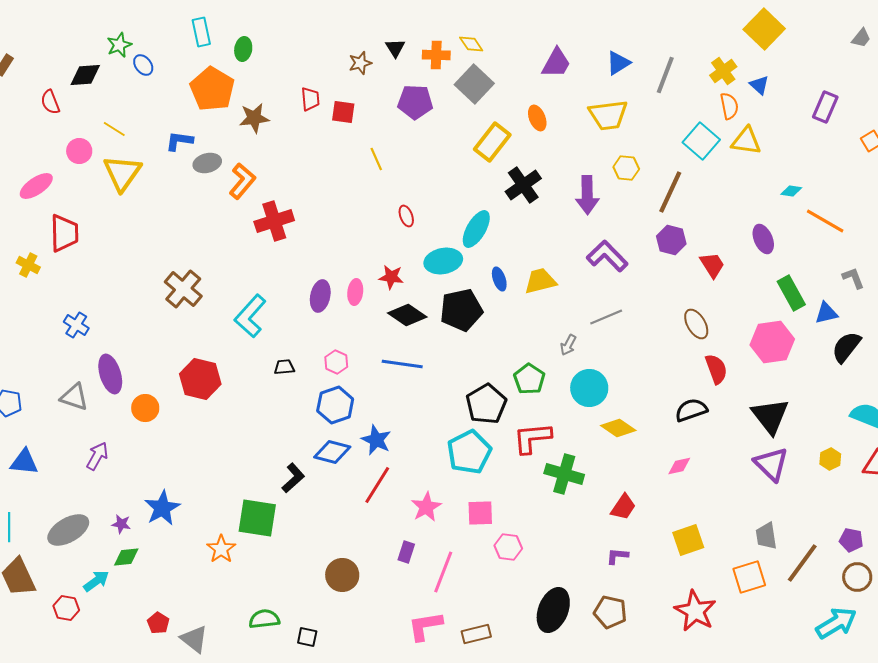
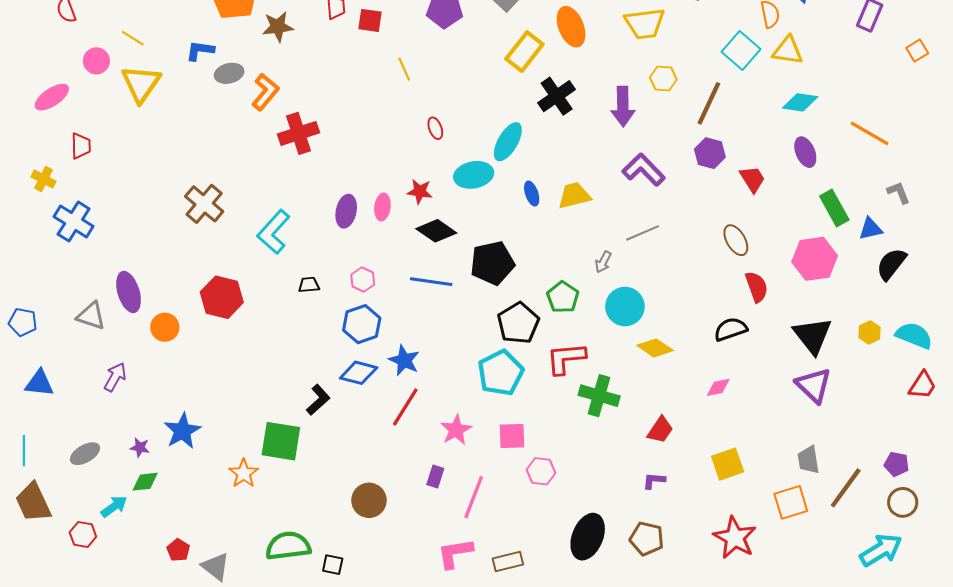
orange ellipse: (537, 118) -> (571, 27), size x1.5
cyan diamond: (791, 191) -> (800, 102), moved, size x1.6
red trapezoid: (64, 233) -> (81, 146), size x0.7
black pentagon: (461, 310) -> (492, 263), moved
blue cross: (76, 325) -> (74, 222), moved, size x1.5
yellow hexagon: (830, 459) -> (870, 332), moved
gray ellipse: (68, 530) -> (85, 454), size x0.7
green semicircle: (264, 619) -> (288, 546), size x1.4

